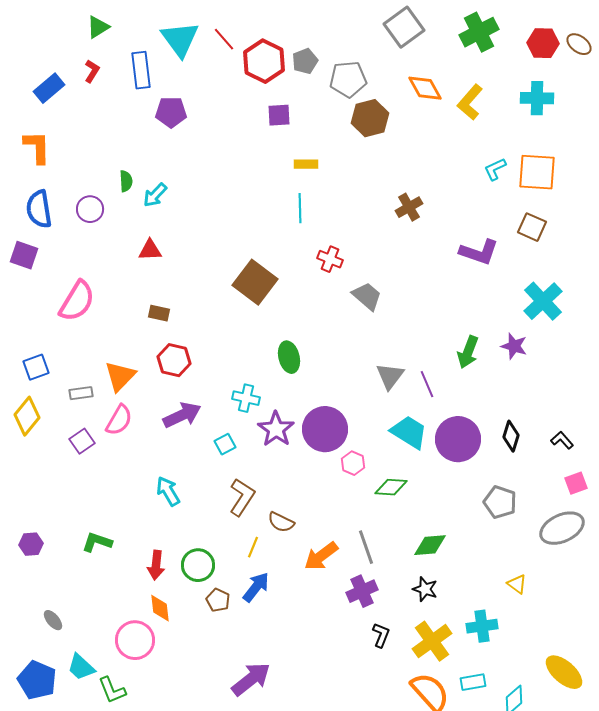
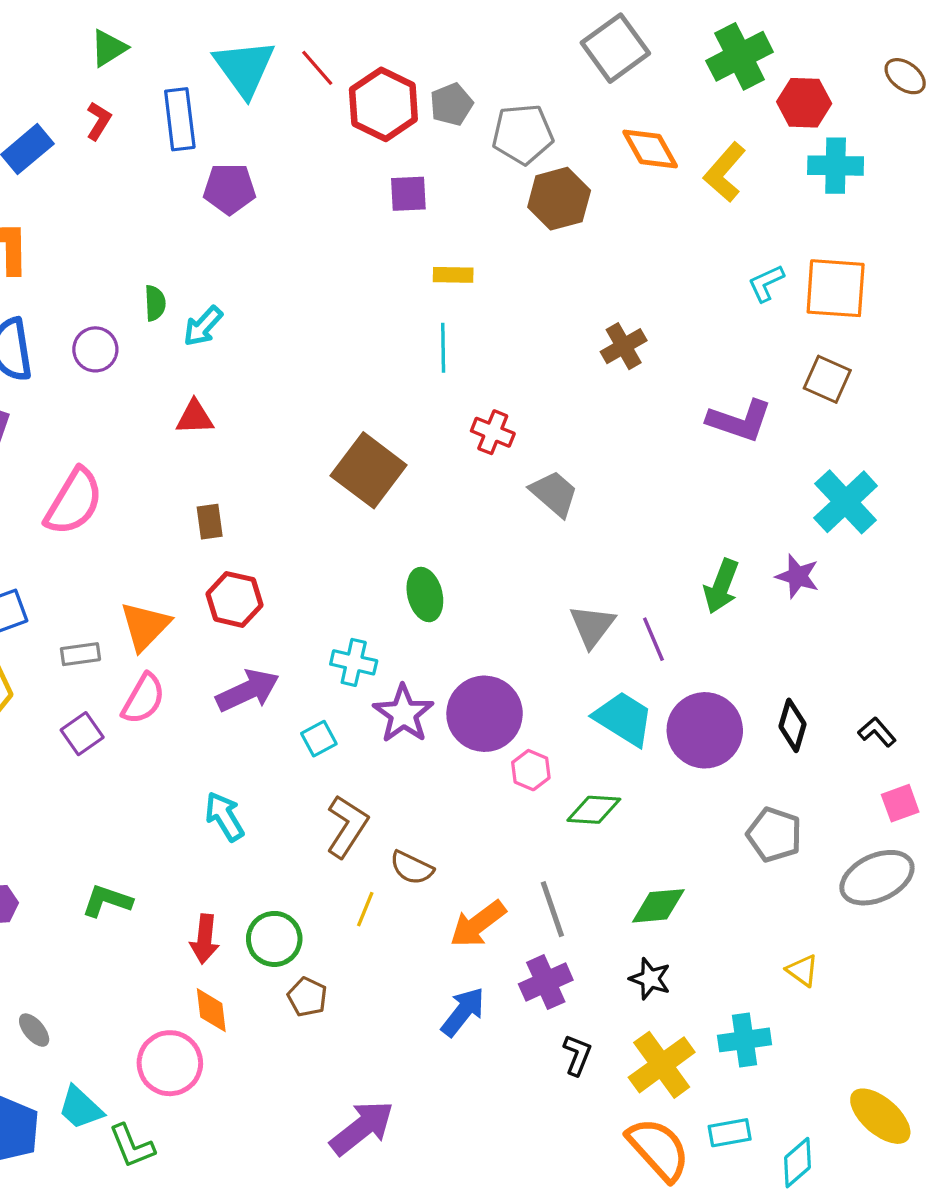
red hexagon: (543, 43) -> (804, 103), moved
brown rectangle: (159, 313) -> (210, 522), turned 70
blue arrow: (256, 587) -> (463, 1012), moved

